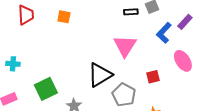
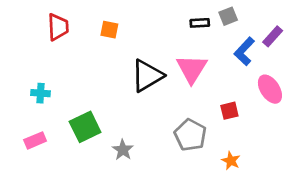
black triangle: (100, 75) -> (147, 76), moved

